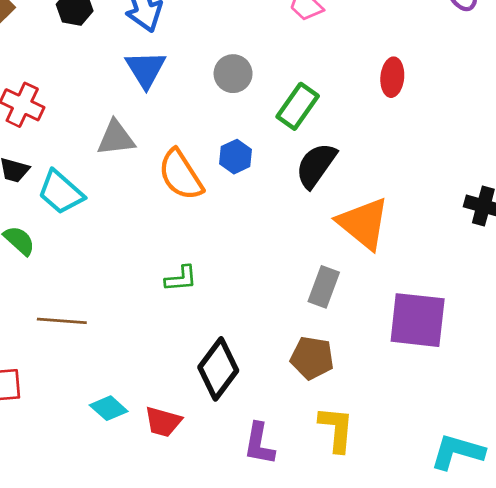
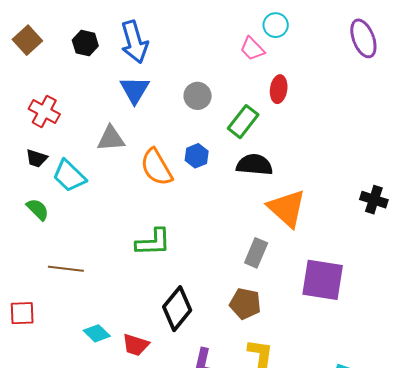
red ellipse: (392, 77) -> (279, 89), moved
black semicircle: (316, 165) -> (254, 165), turned 57
green L-shape: (181, 279) -> (153, 242), size x1.5

